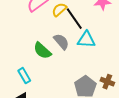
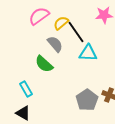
gray semicircle: (61, 42) -> (55, 44), moved

